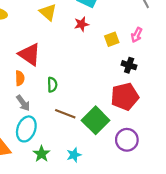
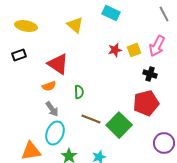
red star: (81, 24) -> (115, 50), moved
pink arrow: (137, 35) -> (157, 46), size x1.5
orange semicircle: (20, 78) -> (49, 86), turned 72
purple circle: (127, 140) -> (164, 143), moved

